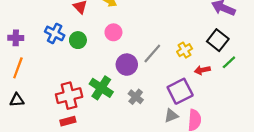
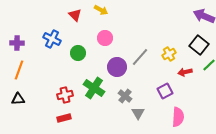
green circle: (78, 40) -> (78, 53), moved
purple square: (180, 91) -> (165, 91), size x0.7
red cross: (69, 96) -> (65, 95), size x0.7
gray triangle: (171, 116) -> (138, 113), moved, turned -40

